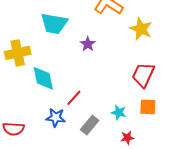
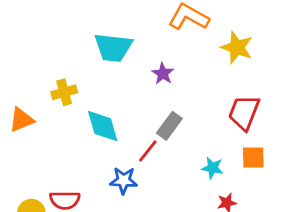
yellow cross: (18, 53) -> (64, 92), size x0.7
gray rectangle: (90, 125) -> (169, 126), moved

